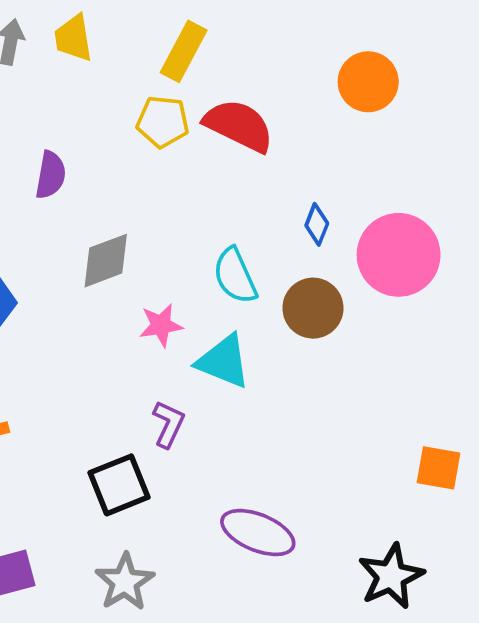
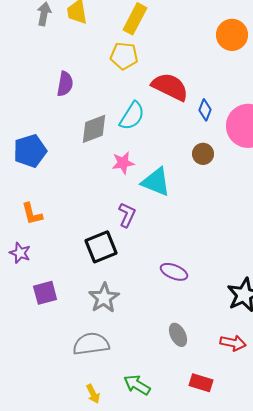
red semicircle: (239, 126) -> (170, 87), moved
cyan semicircle: (235, 276) -> (132, 116), moved, turned -124
brown circle: (313, 308) -> (203, 154), size x0.7
purple ellipse: (258, 533) -> (174, 272), size x0.7

